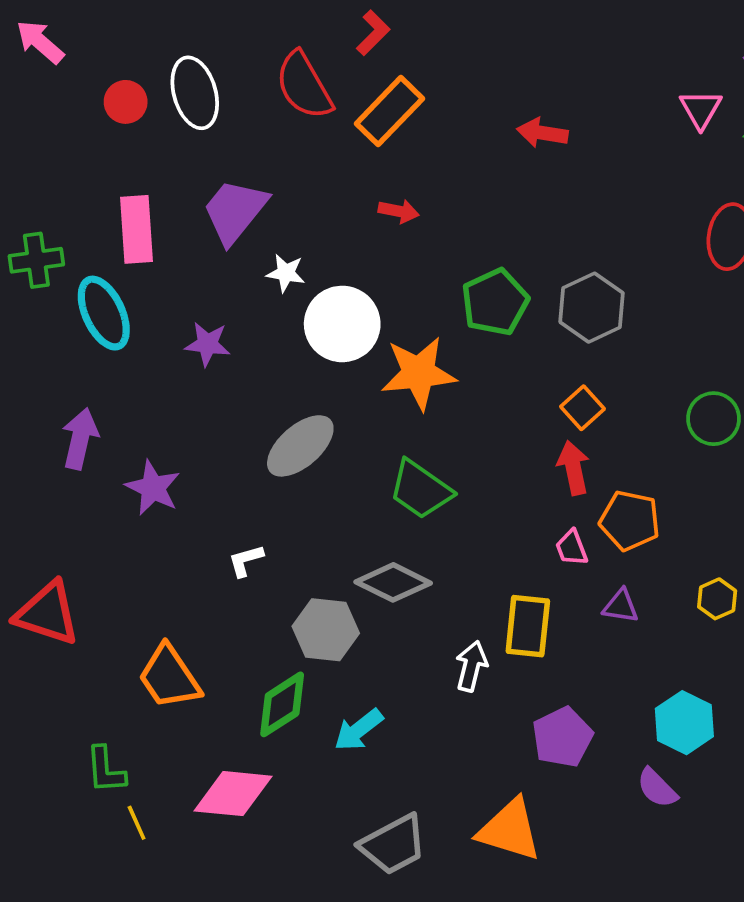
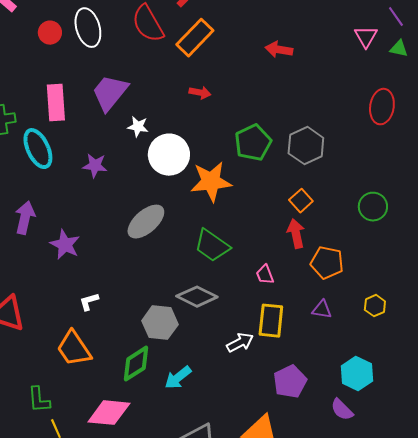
pink trapezoid: (572, 548) -> (265, 275), moved
white L-shape: (246, 561) -> (89, 302), moved
white arrow: (471, 666) -> (240, 343), turned 48

